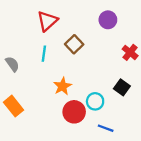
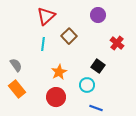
gray semicircle: (12, 64) -> (16, 65), moved
black square: (122, 87) -> (98, 66), moved
red circle: (74, 112) -> (56, 97), moved

